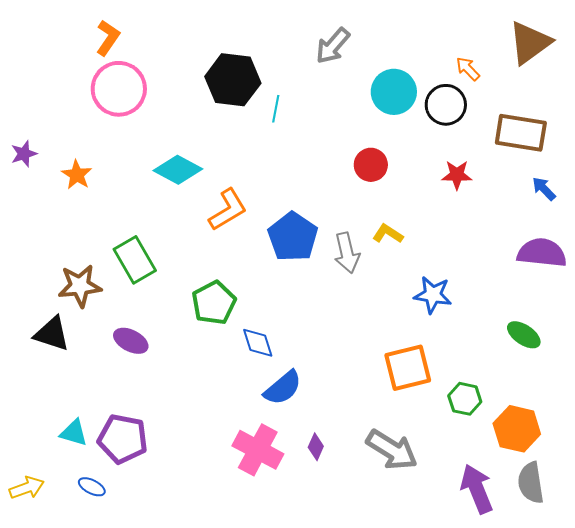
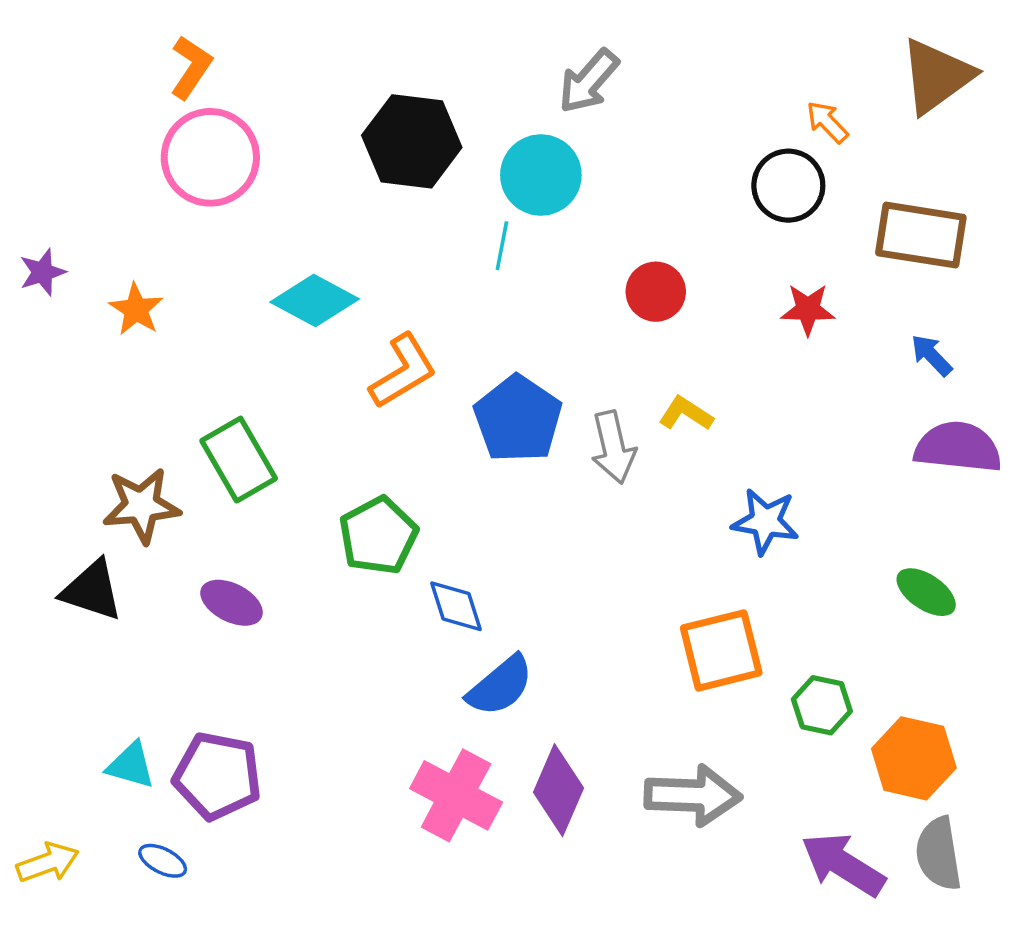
cyan circle: (394, 92) -> (541, 175), moved
cyan line: (276, 109) -> (502, 246), moved
blue arrow: (544, 189) -> (931, 355), moved
purple diamond: (316, 447) -> (559, 790), size x1.8
gray arrow: (392, 450) -> (693, 795), turned -30
purple arrow: (477, 489) -> (843, 864), turned -36

